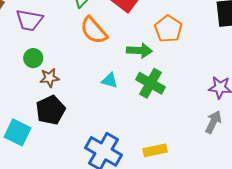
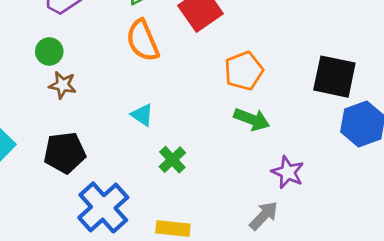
green arrow: (139, 51) -> (252, 119), moved
green cross: (151, 83) -> (172, 160), moved, size x0.7
black pentagon: (50, 110) -> (65, 153), moved

